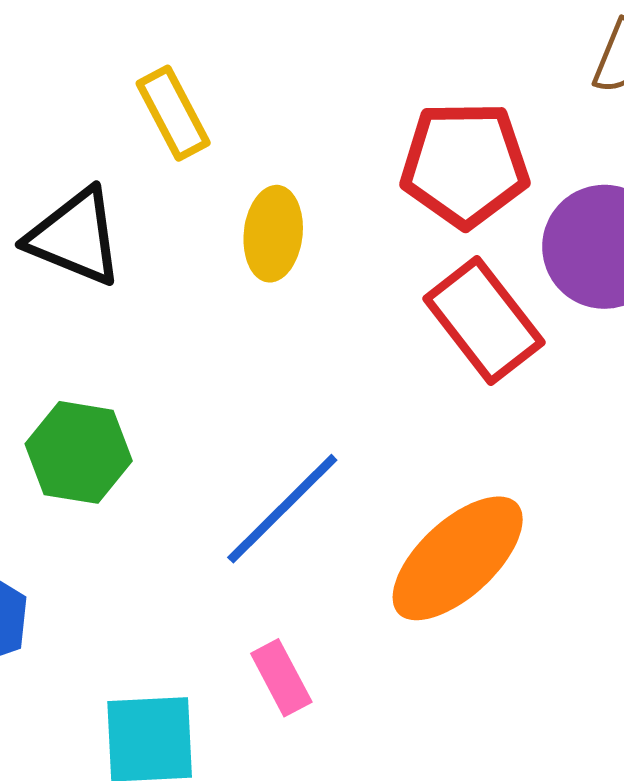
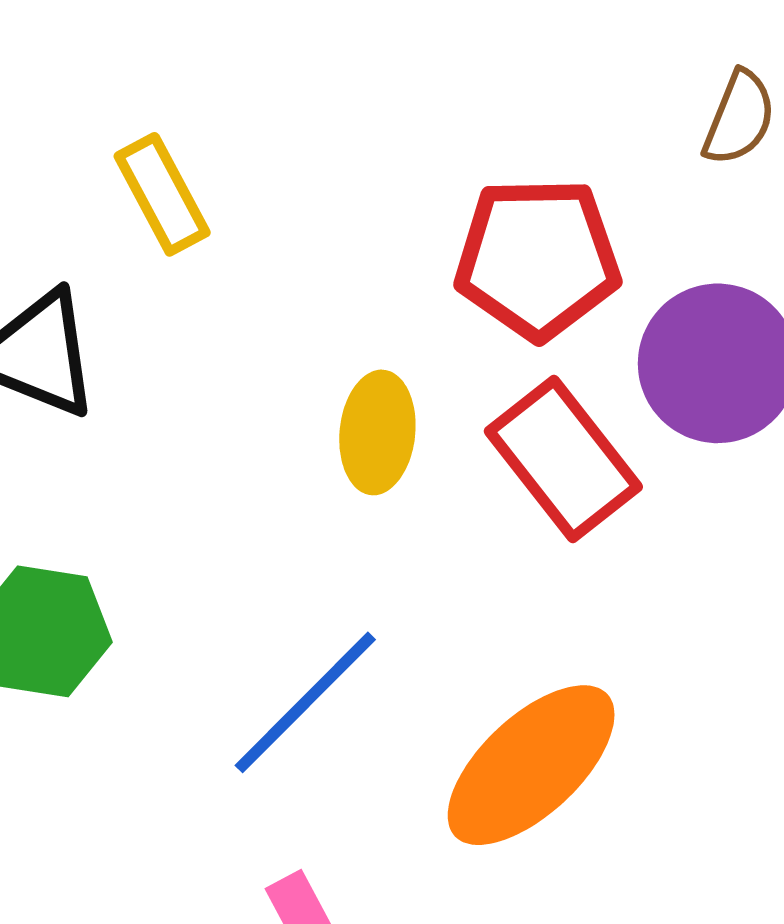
yellow ellipse: (273, 234) -> (377, 432), moved

